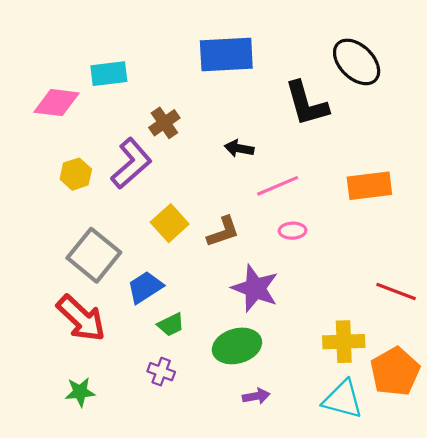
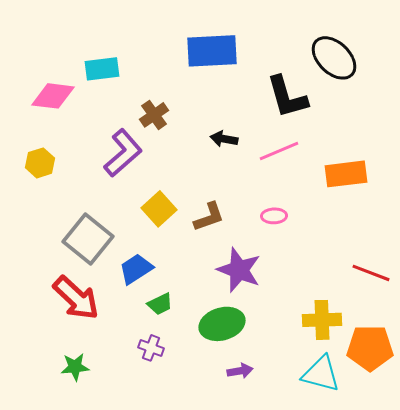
yellow hexagon: (76, 174) -> (40, 163), moved
pink line: (278, 186) -> (279, 151), moved
orange pentagon: (395, 372) -> (370, 348), turned 30

